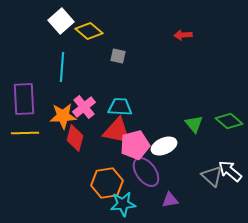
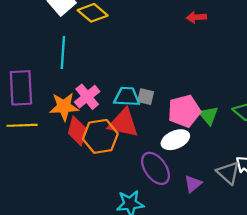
gray square: (118, 56) -> (146, 97), moved
pink pentagon: (135, 145) -> (184, 111), moved
orange hexagon: (107, 183) -> (100, 136), moved
purple triangle: (170, 200) -> (193, 184), moved, turned -30

